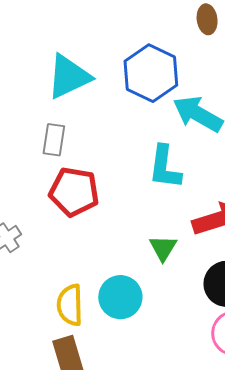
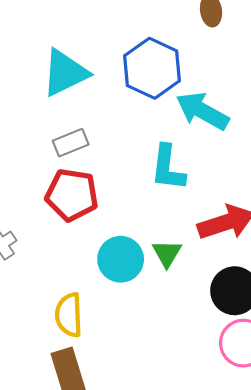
gray rectangle: (54, 140) -> (71, 143), moved, turned 60
cyan circle: (120, 297) -> (121, 259), moved

